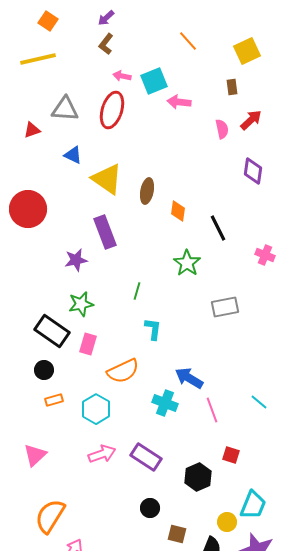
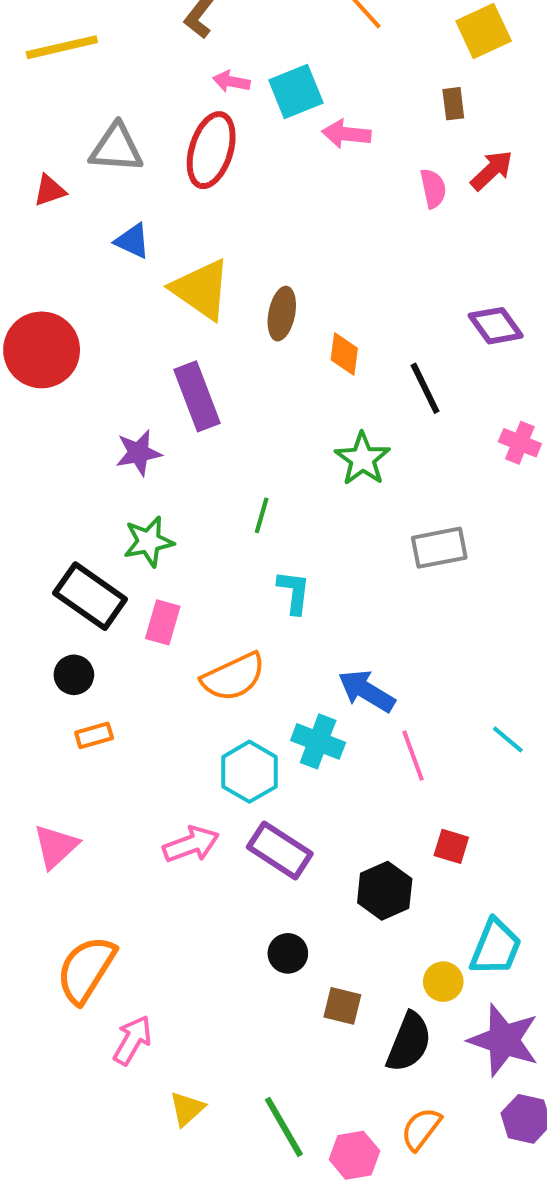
purple diamond: (253, 171) -> (496, 326), moved, turned -44
cyan hexagon: (96, 409) -> (249, 772), moved

